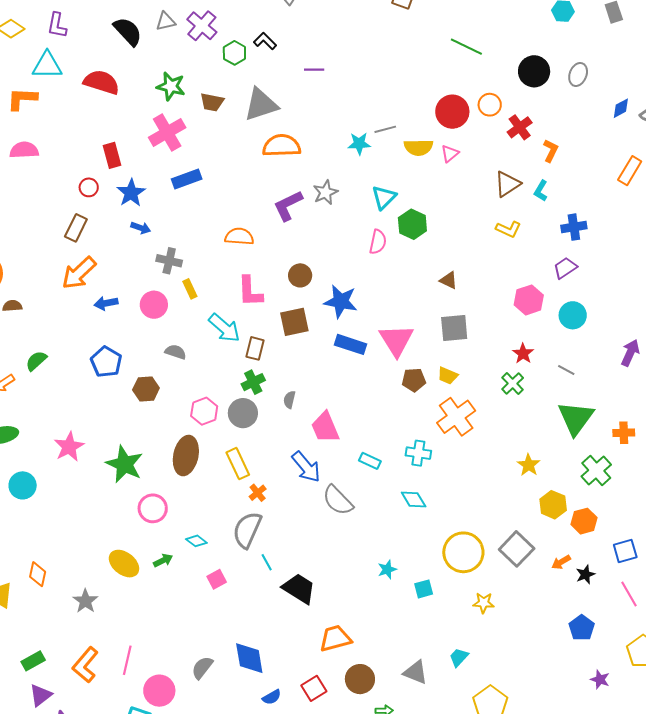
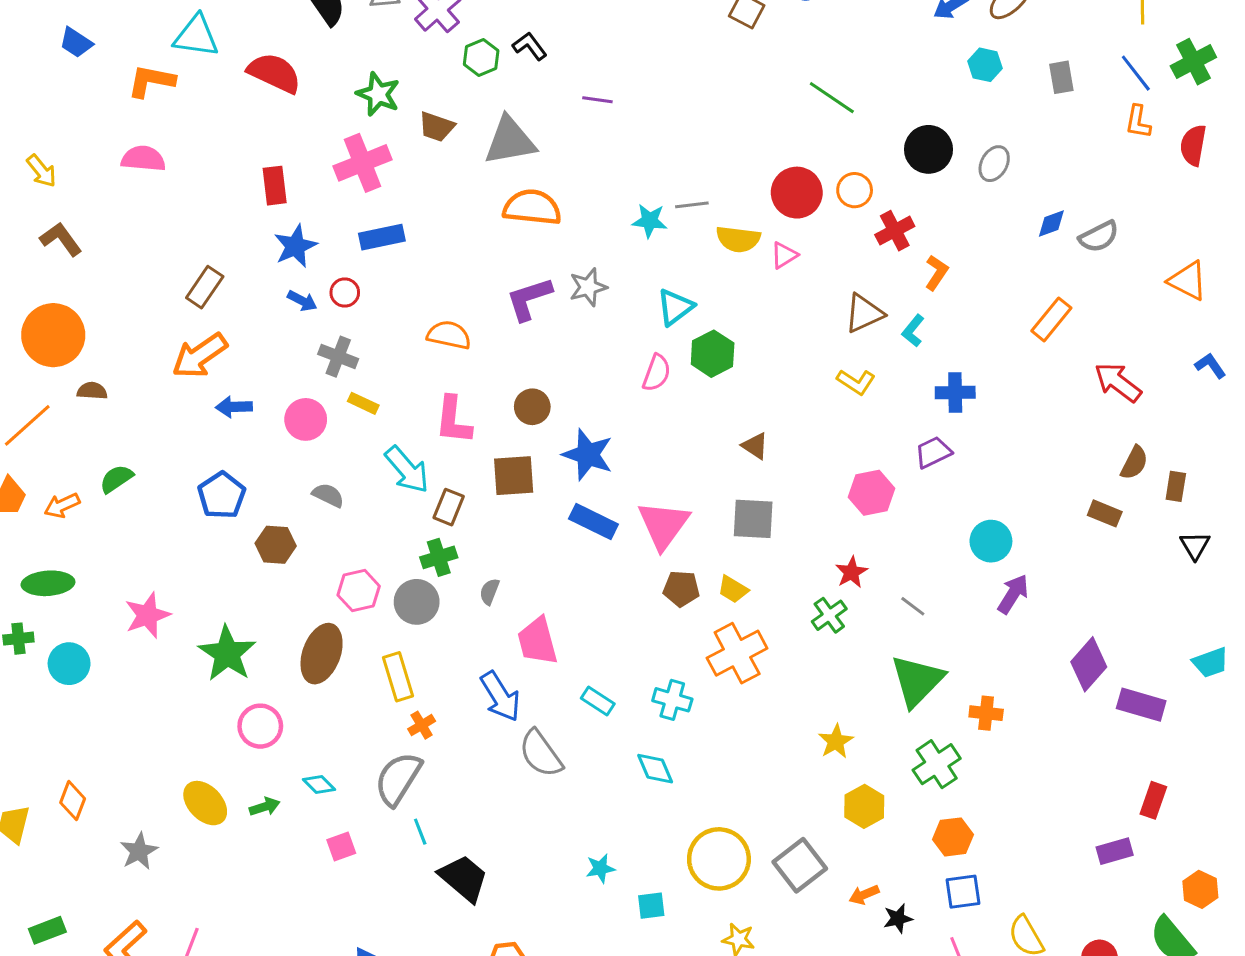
red circle: (89, 187) -> (345, 293), moved
yellow rectangle: (190, 289) -> (363, 403), turned -48
cyan circle: (573, 315) -> (991, 541), moved
orange hexagon: (584, 521) -> (953, 837), moved

